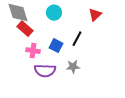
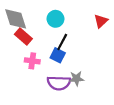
black line: (77, 39) -> (62, 42), moved
purple semicircle: (45, 71) -> (59, 83), moved

